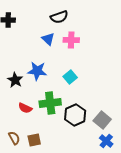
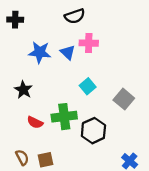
blue triangle: (48, 39) -> (68, 52), moved
blue star: (37, 71) -> (40, 52), moved
gray square: (102, 120) -> (124, 99), moved

